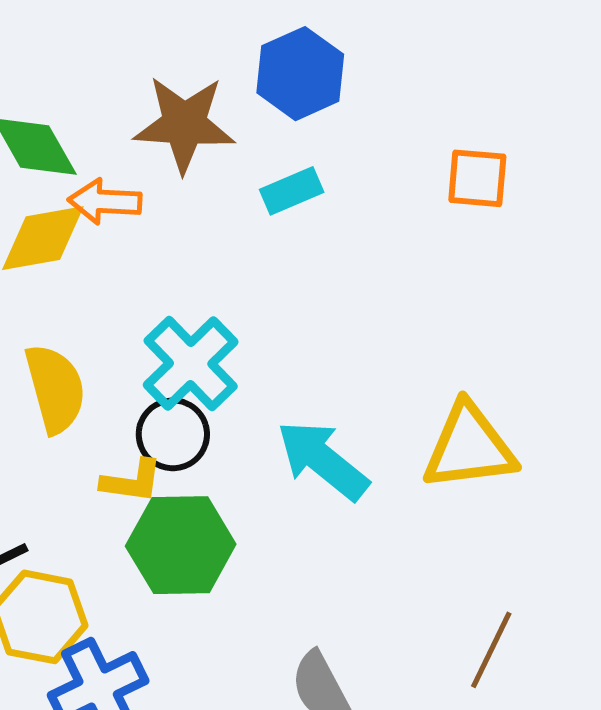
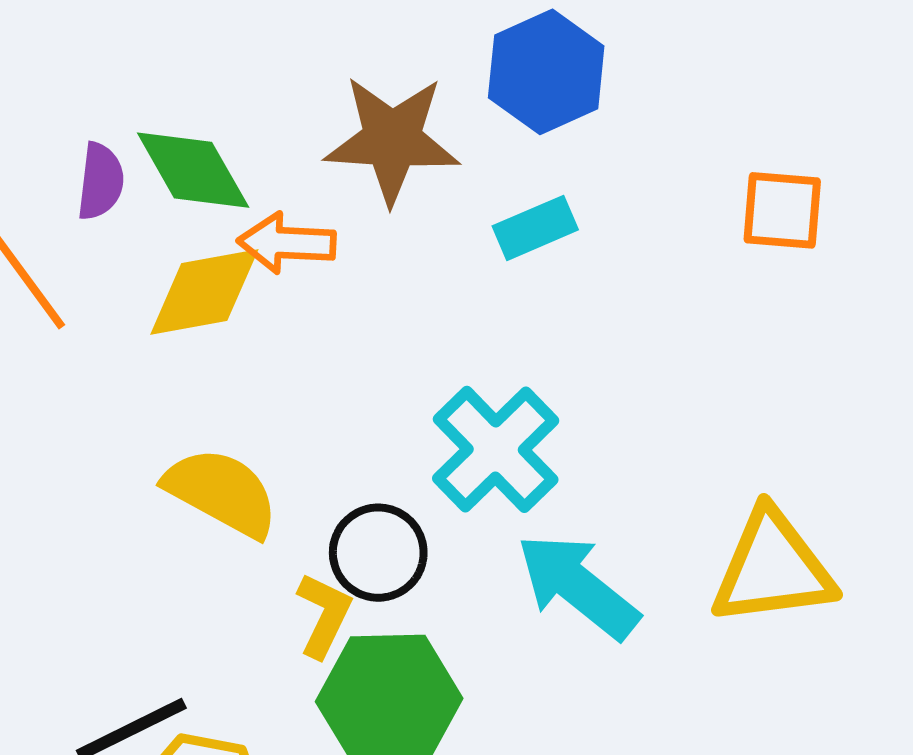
cyan cross: (191, 363) -> (496, 449), moved
yellow semicircle: (55, 389) -> (222, 492), turned -46
yellow L-shape: (132, 481) -> (324, 615), turned -72

